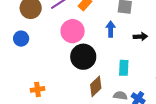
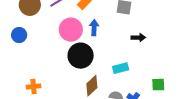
blue arrow: (111, 29) -> (94, 28), moved
cyan rectangle: (124, 68) -> (121, 68), turned 70

